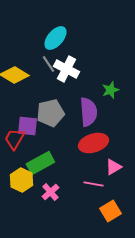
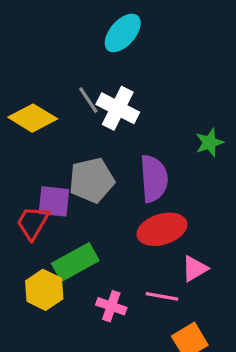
cyan ellipse: (55, 38) -> (123, 33), moved
green star: (110, 90) -> (209, 143), moved
pink cross: (50, 192) -> (111, 306), moved, turned -30

